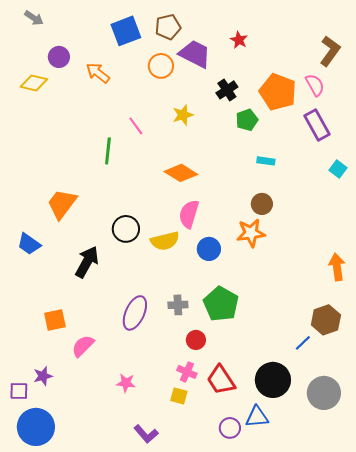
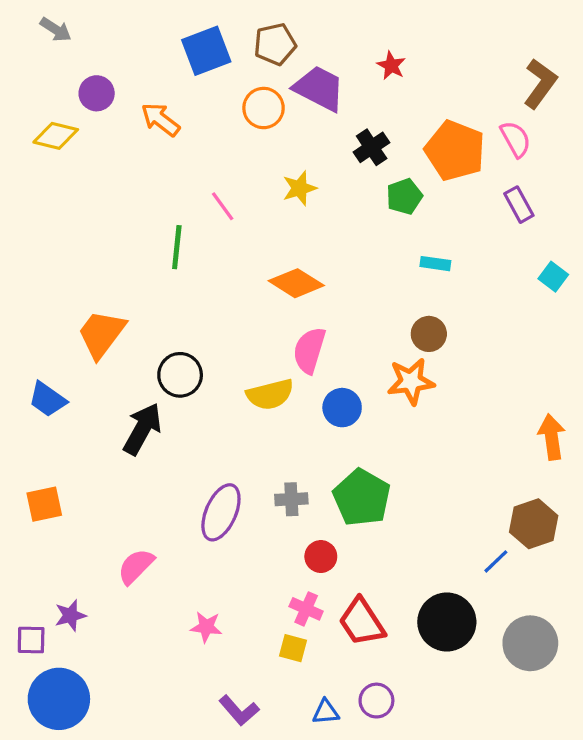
purple rectangle: (317, 125) -> (519, 205), size x0.7
black circle: (126, 229) -> (180, 375), moved
orange square: (55, 320) -> (44, 504), moved
blue triangle: (257, 417) -> (326, 712), moved, size x0.7

